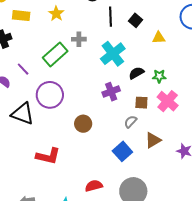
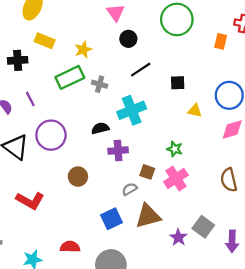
black line: (111, 17) -> (141, 70), turned 42
black square: (136, 20) -> (178, 83), moved, turned 32
yellow triangle: (159, 38) -> (195, 111), moved
green rectangle: (55, 54) -> (70, 77), moved
black semicircle: (136, 73) -> (100, 128), moved
brown triangle: (153, 140) -> (148, 216), size x1.4

